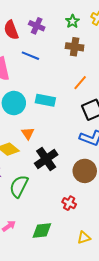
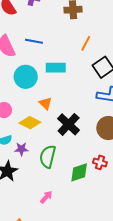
blue line: (30, 56) -> (34, 41), moved
green diamond: (42, 231) -> (79, 172), moved

